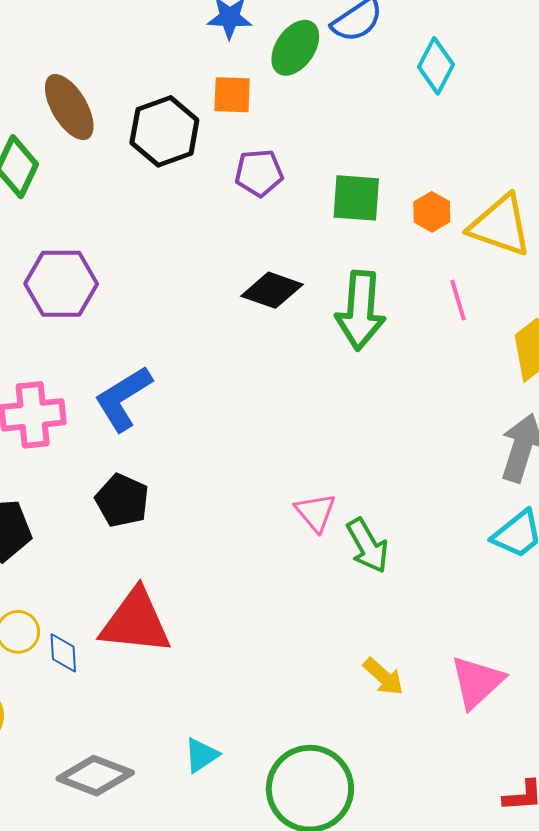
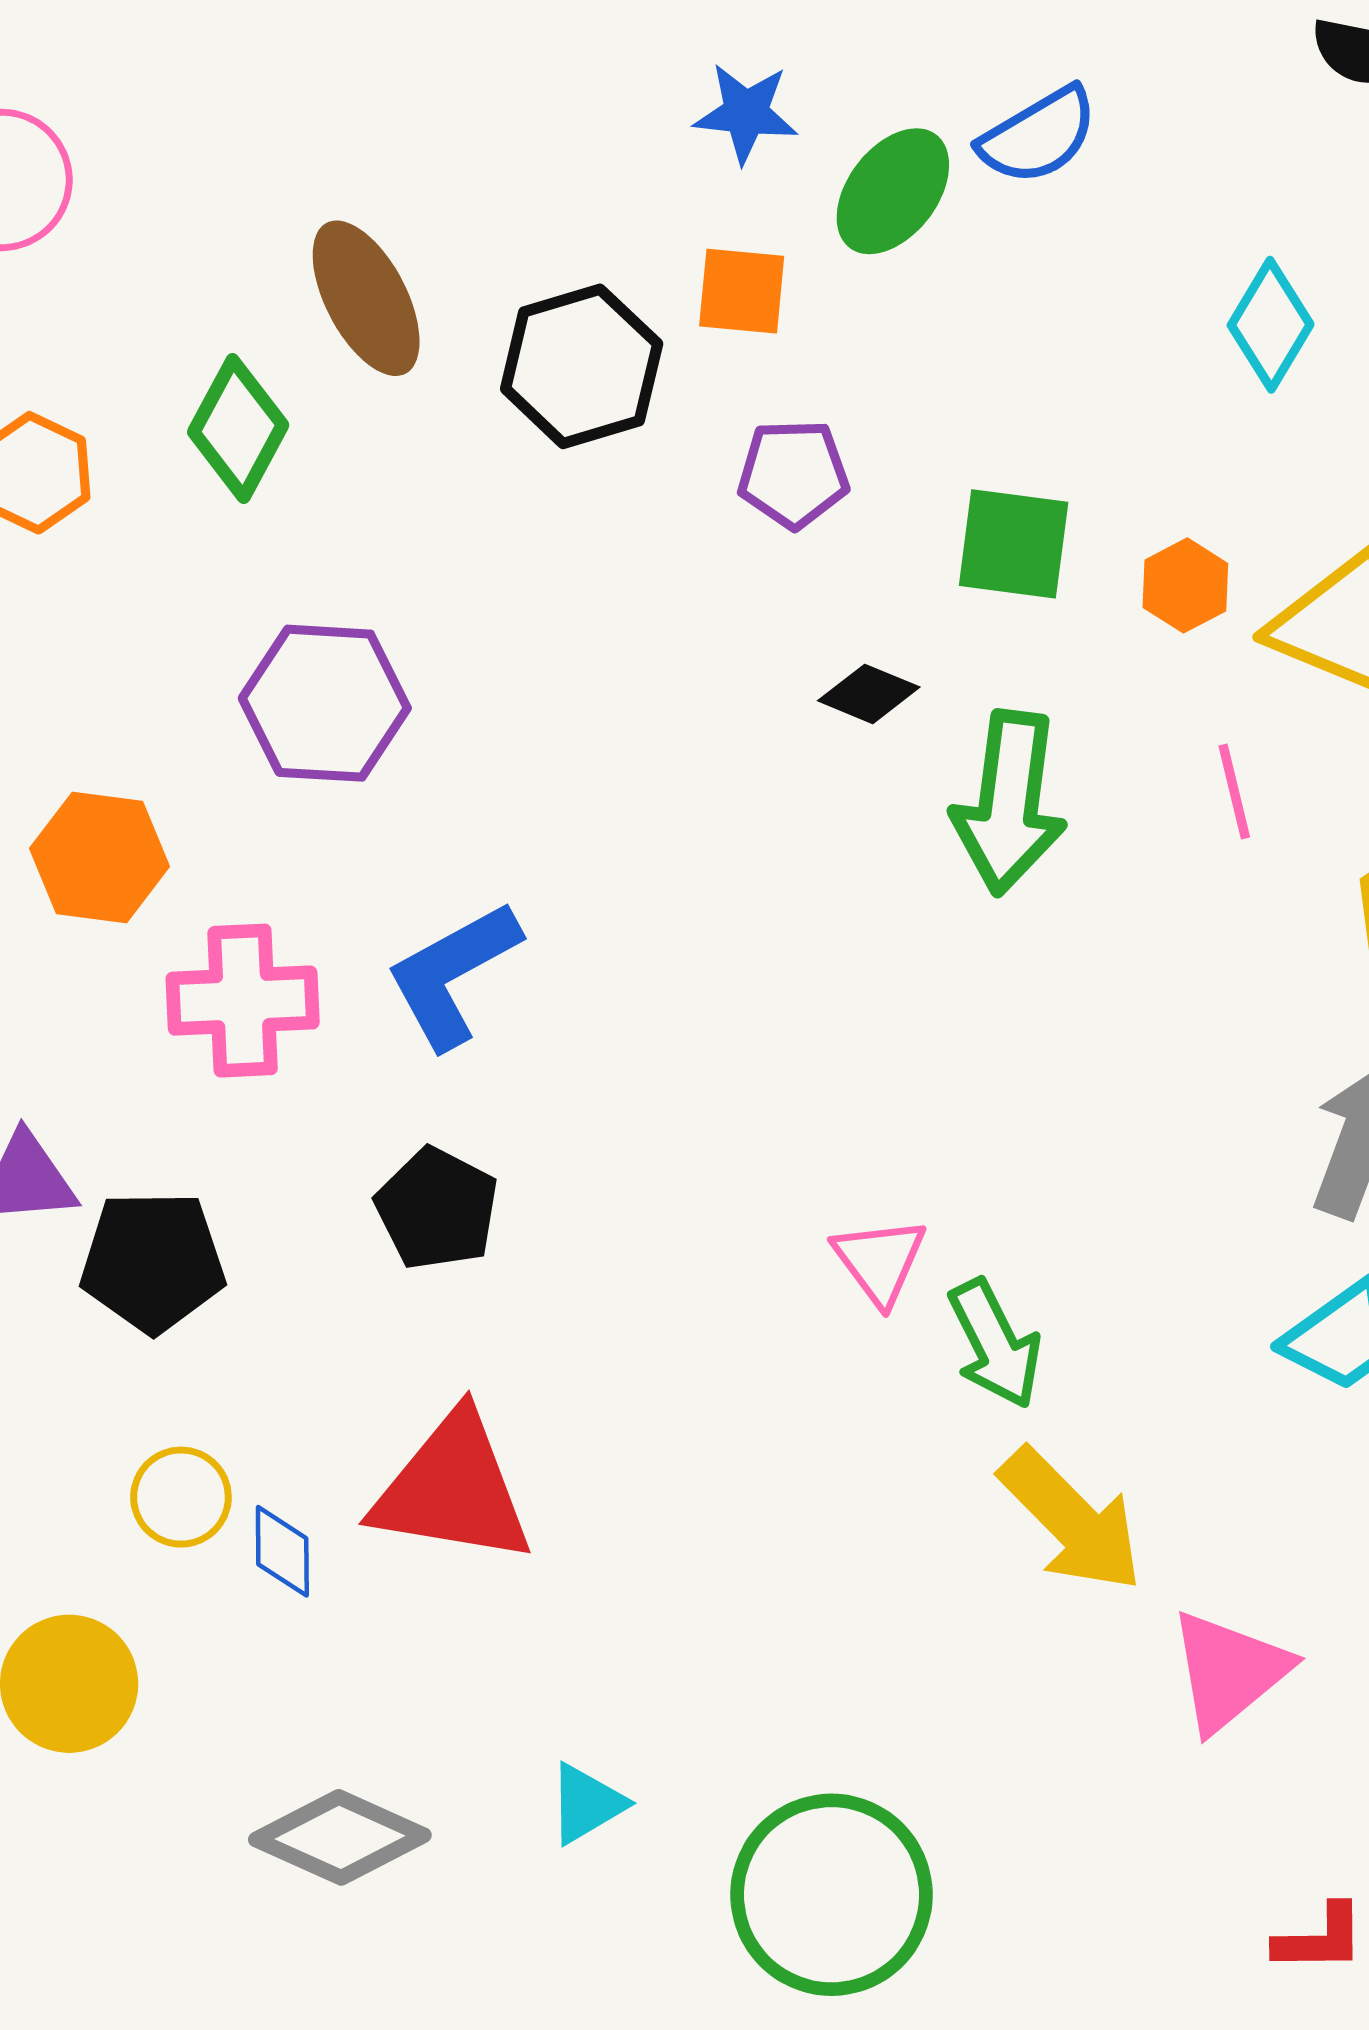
cyan diamond: (436, 66) -> (1271, 325), moved
black diamond: (272, 290) -> (869, 694), moved, size x0.7
yellow arrow: (383, 677) -> (1071, 1520), moved, size x1.6

